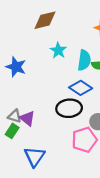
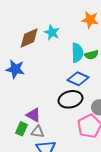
brown diamond: (45, 20) -> (29, 38), moved
cyan star: (58, 50) -> (52, 32), moved
gray triangle: (15, 116) -> (38, 132), moved

